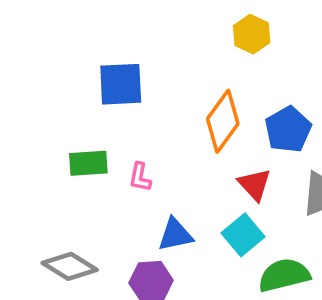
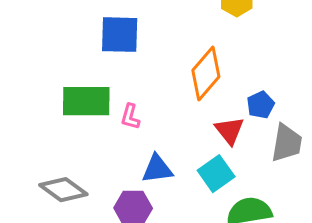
blue pentagon: (288, 129) -> (261, 105), moved, size x0.7
green rectangle: (88, 163) -> (86, 101), size x1.4

